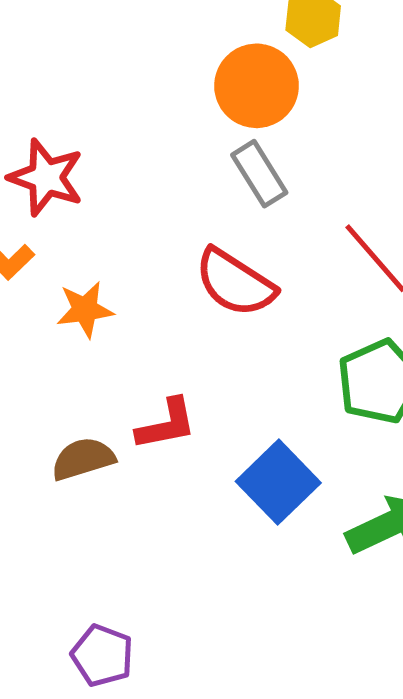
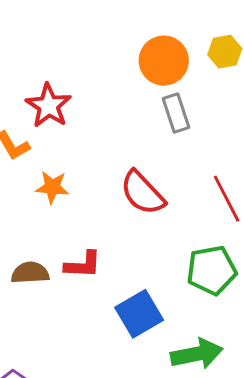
orange circle: (256, 86) -> (164, 61), moved
gray rectangle: (259, 174) -> (176, 113), moved

